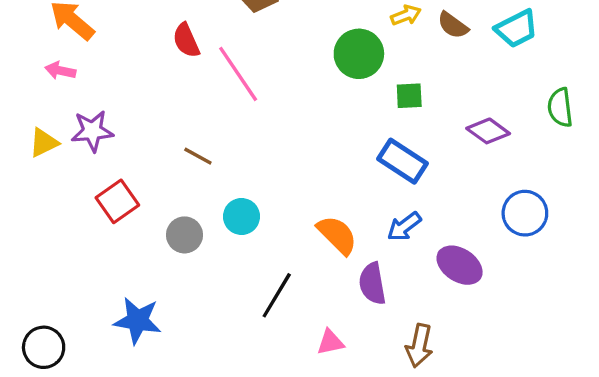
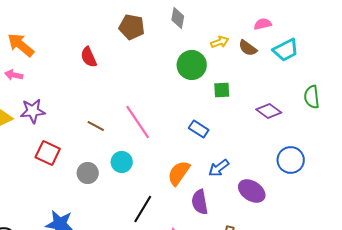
pink line: (238, 74) -> (138, 122), moved
blue rectangle: (403, 161) -> (199, 129), moved, size x0.7
red square: (117, 201) -> (48, 153), turned -30
orange semicircle: (337, 235) -> (179, 173), turned -100

